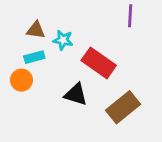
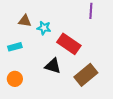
cyan rectangle: (34, 57) -> (15, 47), moved
orange circle: (21, 80) -> (15, 79), moved

